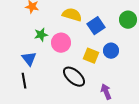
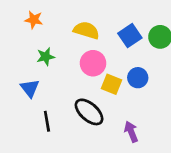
blue square: (96, 26) -> (130, 36), moved
pink circle: (61, 43) -> (93, 63), moved
black line: (24, 81) -> (47, 121), moved

